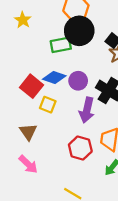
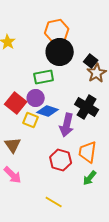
green rectangle: (61, 45) -> (44, 77), moved
blue diamond: (54, 77) -> (48, 111), moved
purple circle: (78, 81) -> (36, 98), moved

